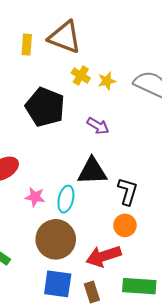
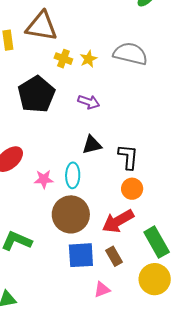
black pentagon: (45, 107) -> (36, 94), turned 30
black triangle: (92, 171) -> (92, 145), size x0.7
green rectangle: (139, 286) -> (157, 242), turned 68

